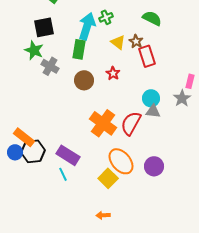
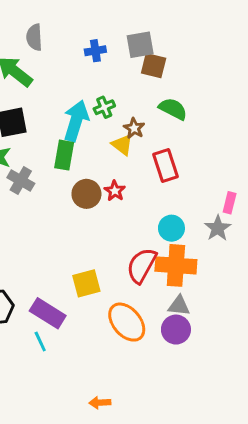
brown star: (136, 41) -> (134, 128), moved
brown circle: (84, 80) -> (86, 194), moved
gray triangle: (153, 111) -> (179, 306), moved
orange cross: (103, 123) -> (176, 265), moved, turned -32
yellow square: (108, 178) -> (86, 283), moved, turned 30

